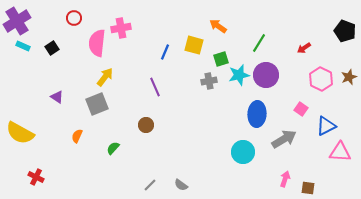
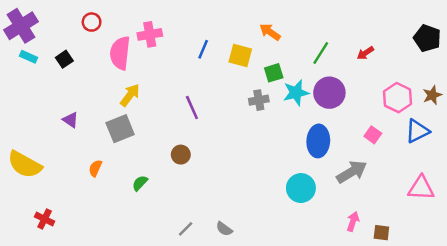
red arrow: (304, 48) -> (365, 53), moved
blue line: (165, 52) -> (203, 49), moved
blue triangle: (326, 126) -> (417, 131), moved

